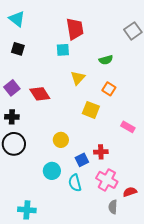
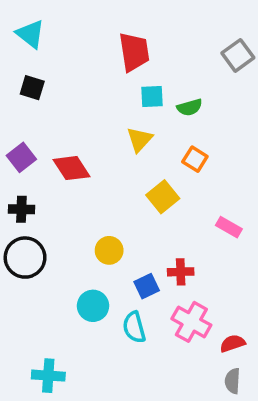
cyan square: (63, 50) -> (152, 97), moved
yellow square: (91, 110) -> (163, 197), turned 30
gray semicircle: (113, 207) -> (233, 381), moved

